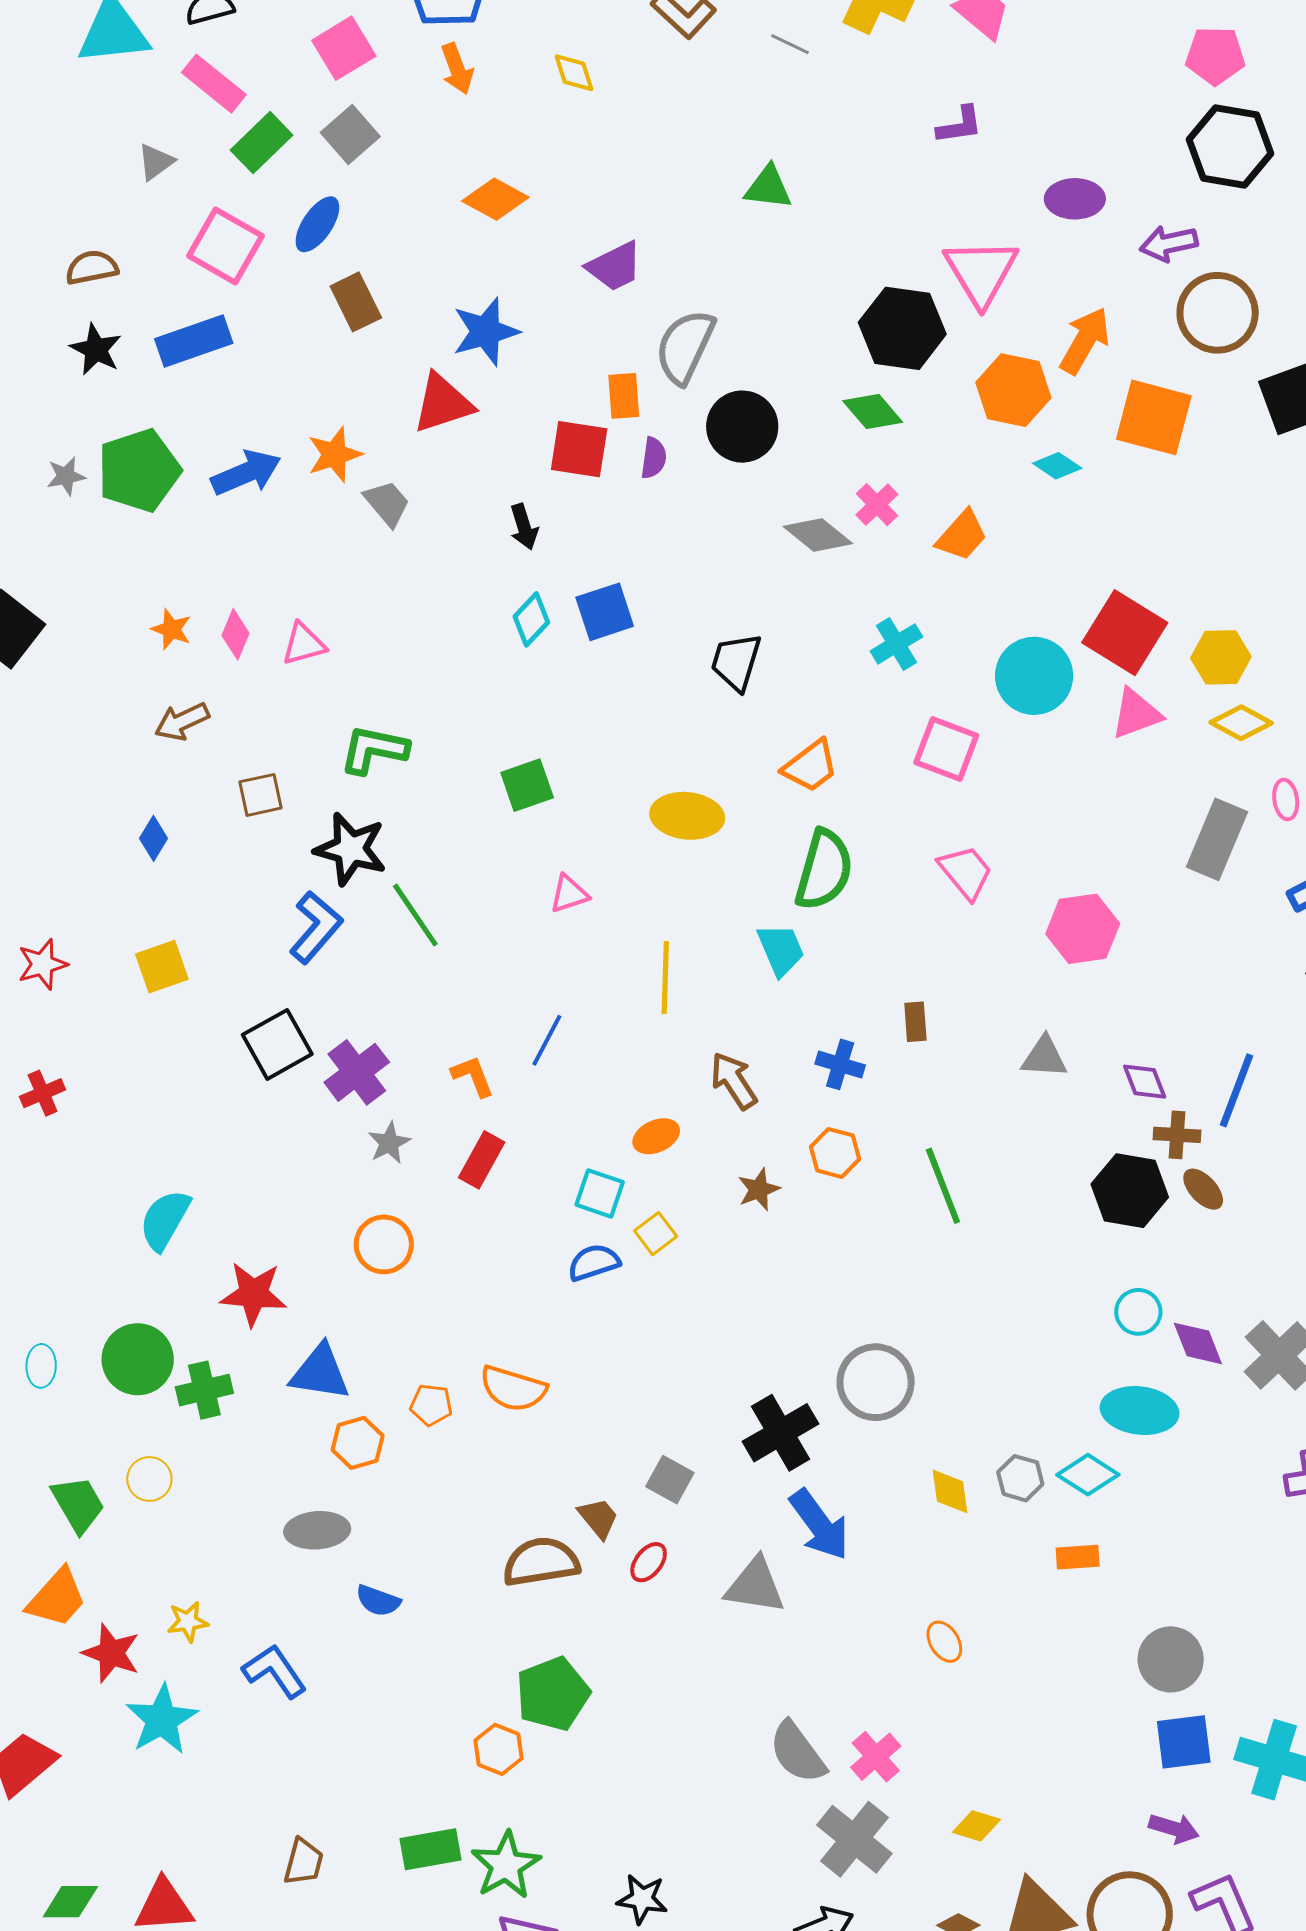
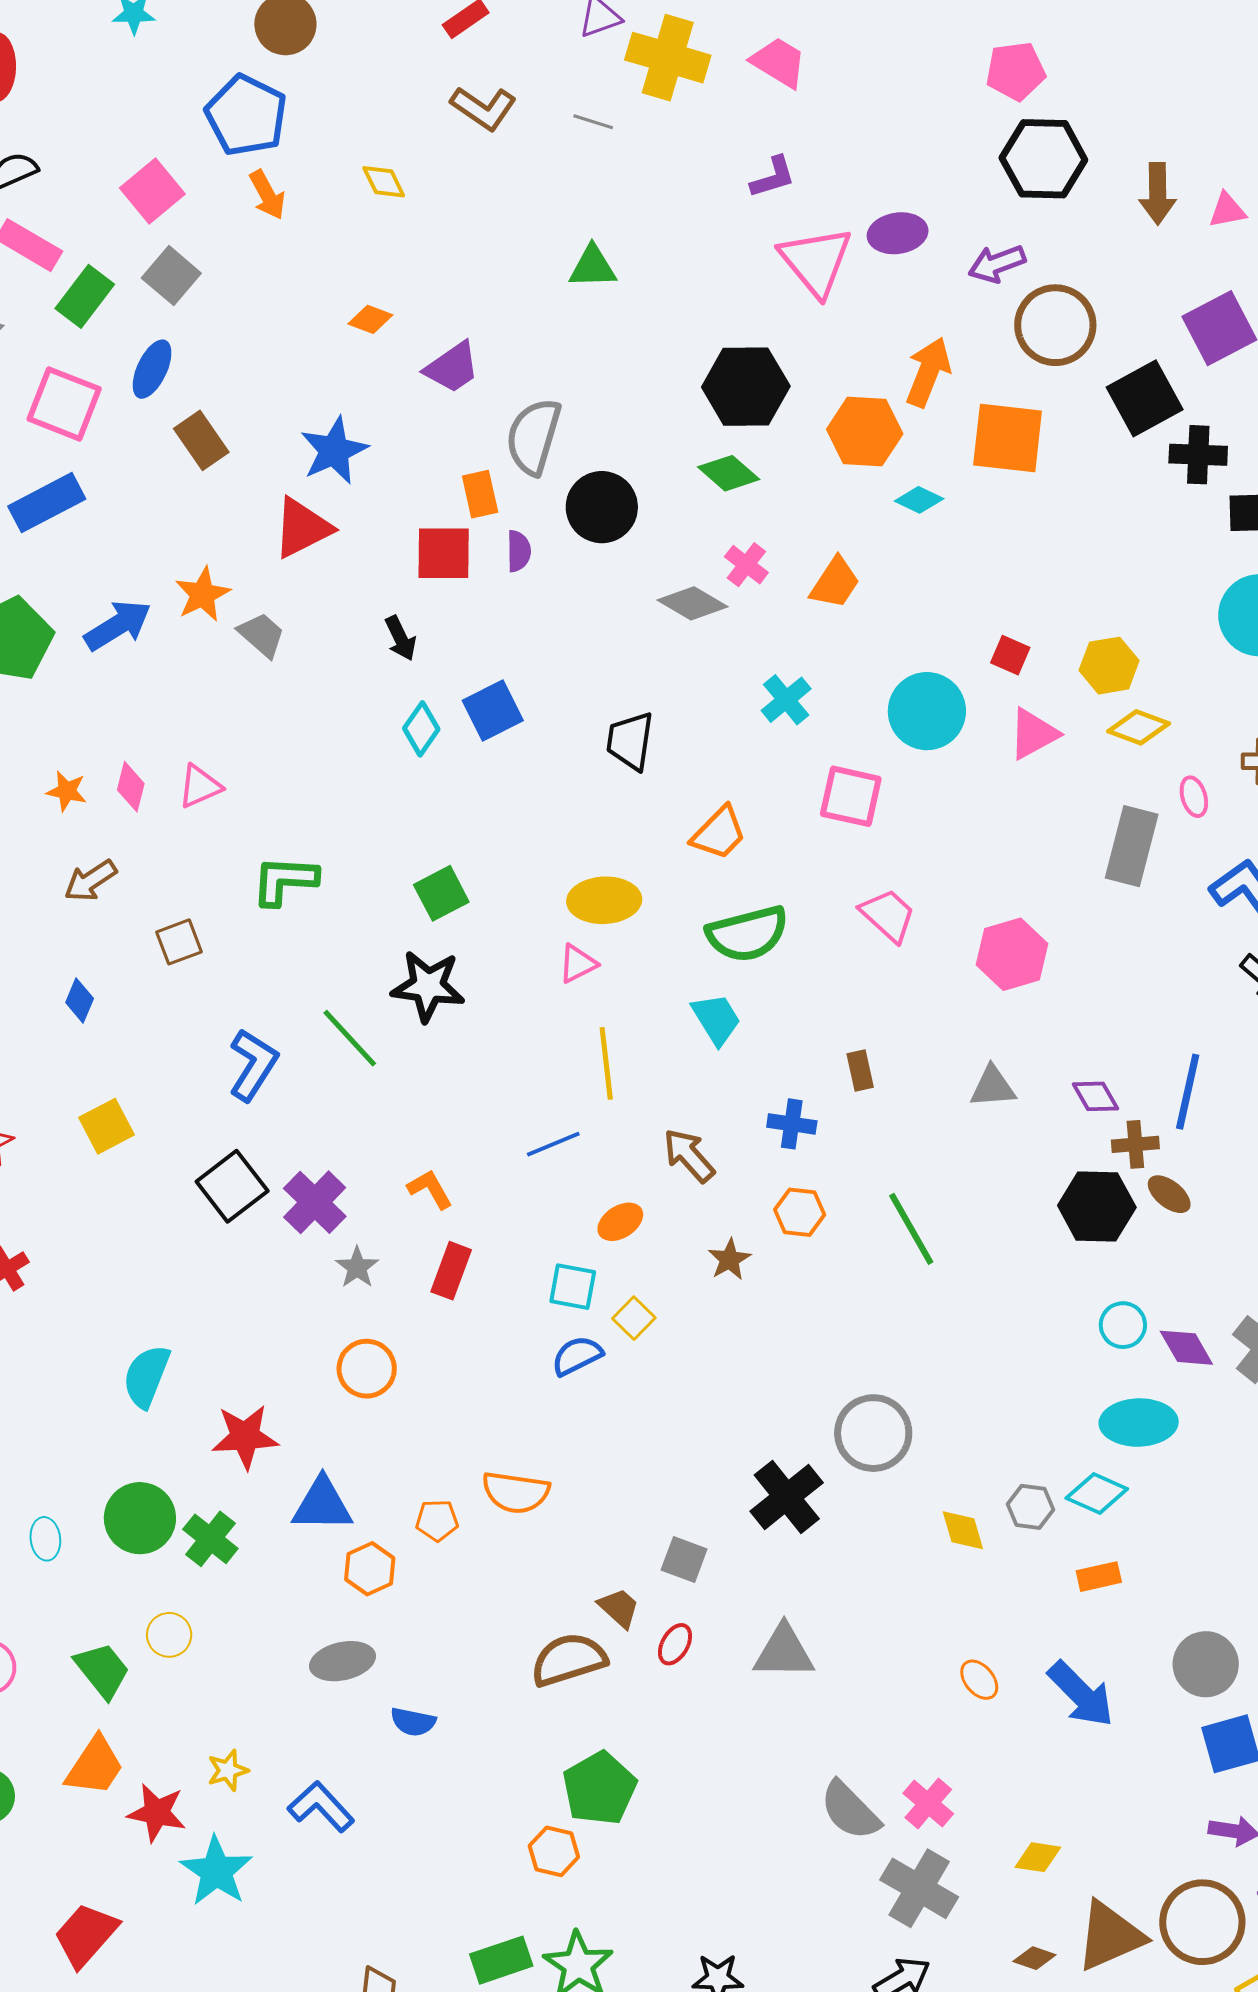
orange diamond: (495, 199) -> (370, 319), moved, size x0.7
pink triangle: (981, 272) -> (816, 261), moved
red square: (1125, 633) -> (1010, 655), size x0.5
black star: (351, 849) -> (428, 986), moved
green semicircle: (824, 870) -> (747, 934), turned 68
pink triangle: (569, 894) -> (578, 964), moved
blue line: (547, 1040) -> (553, 1144), moved, turned 48
green cross: (204, 1390) -> (210, 1539), turned -30
blue arrow: (819, 1525) -> (1081, 1694), moved

